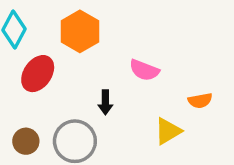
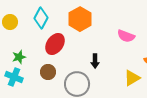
pink semicircle: (144, 70) -> (126, 36), moved
brown circle: (26, 141) -> (48, 72), moved

